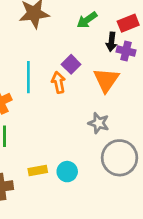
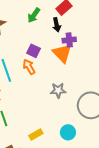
purple cross: (126, 51) -> (69, 40), moved
gray star: (99, 123) -> (58, 90), moved
cyan circle: (67, 172) -> (68, 132), moved

